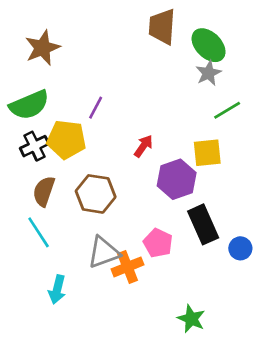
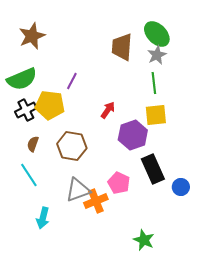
brown trapezoid: (162, 27) -> (122, 47), moved
green line: (227, 110) -> (154, 83), moved, turned -65
brown semicircle: (44, 191) -> (33, 144), size x0.7

